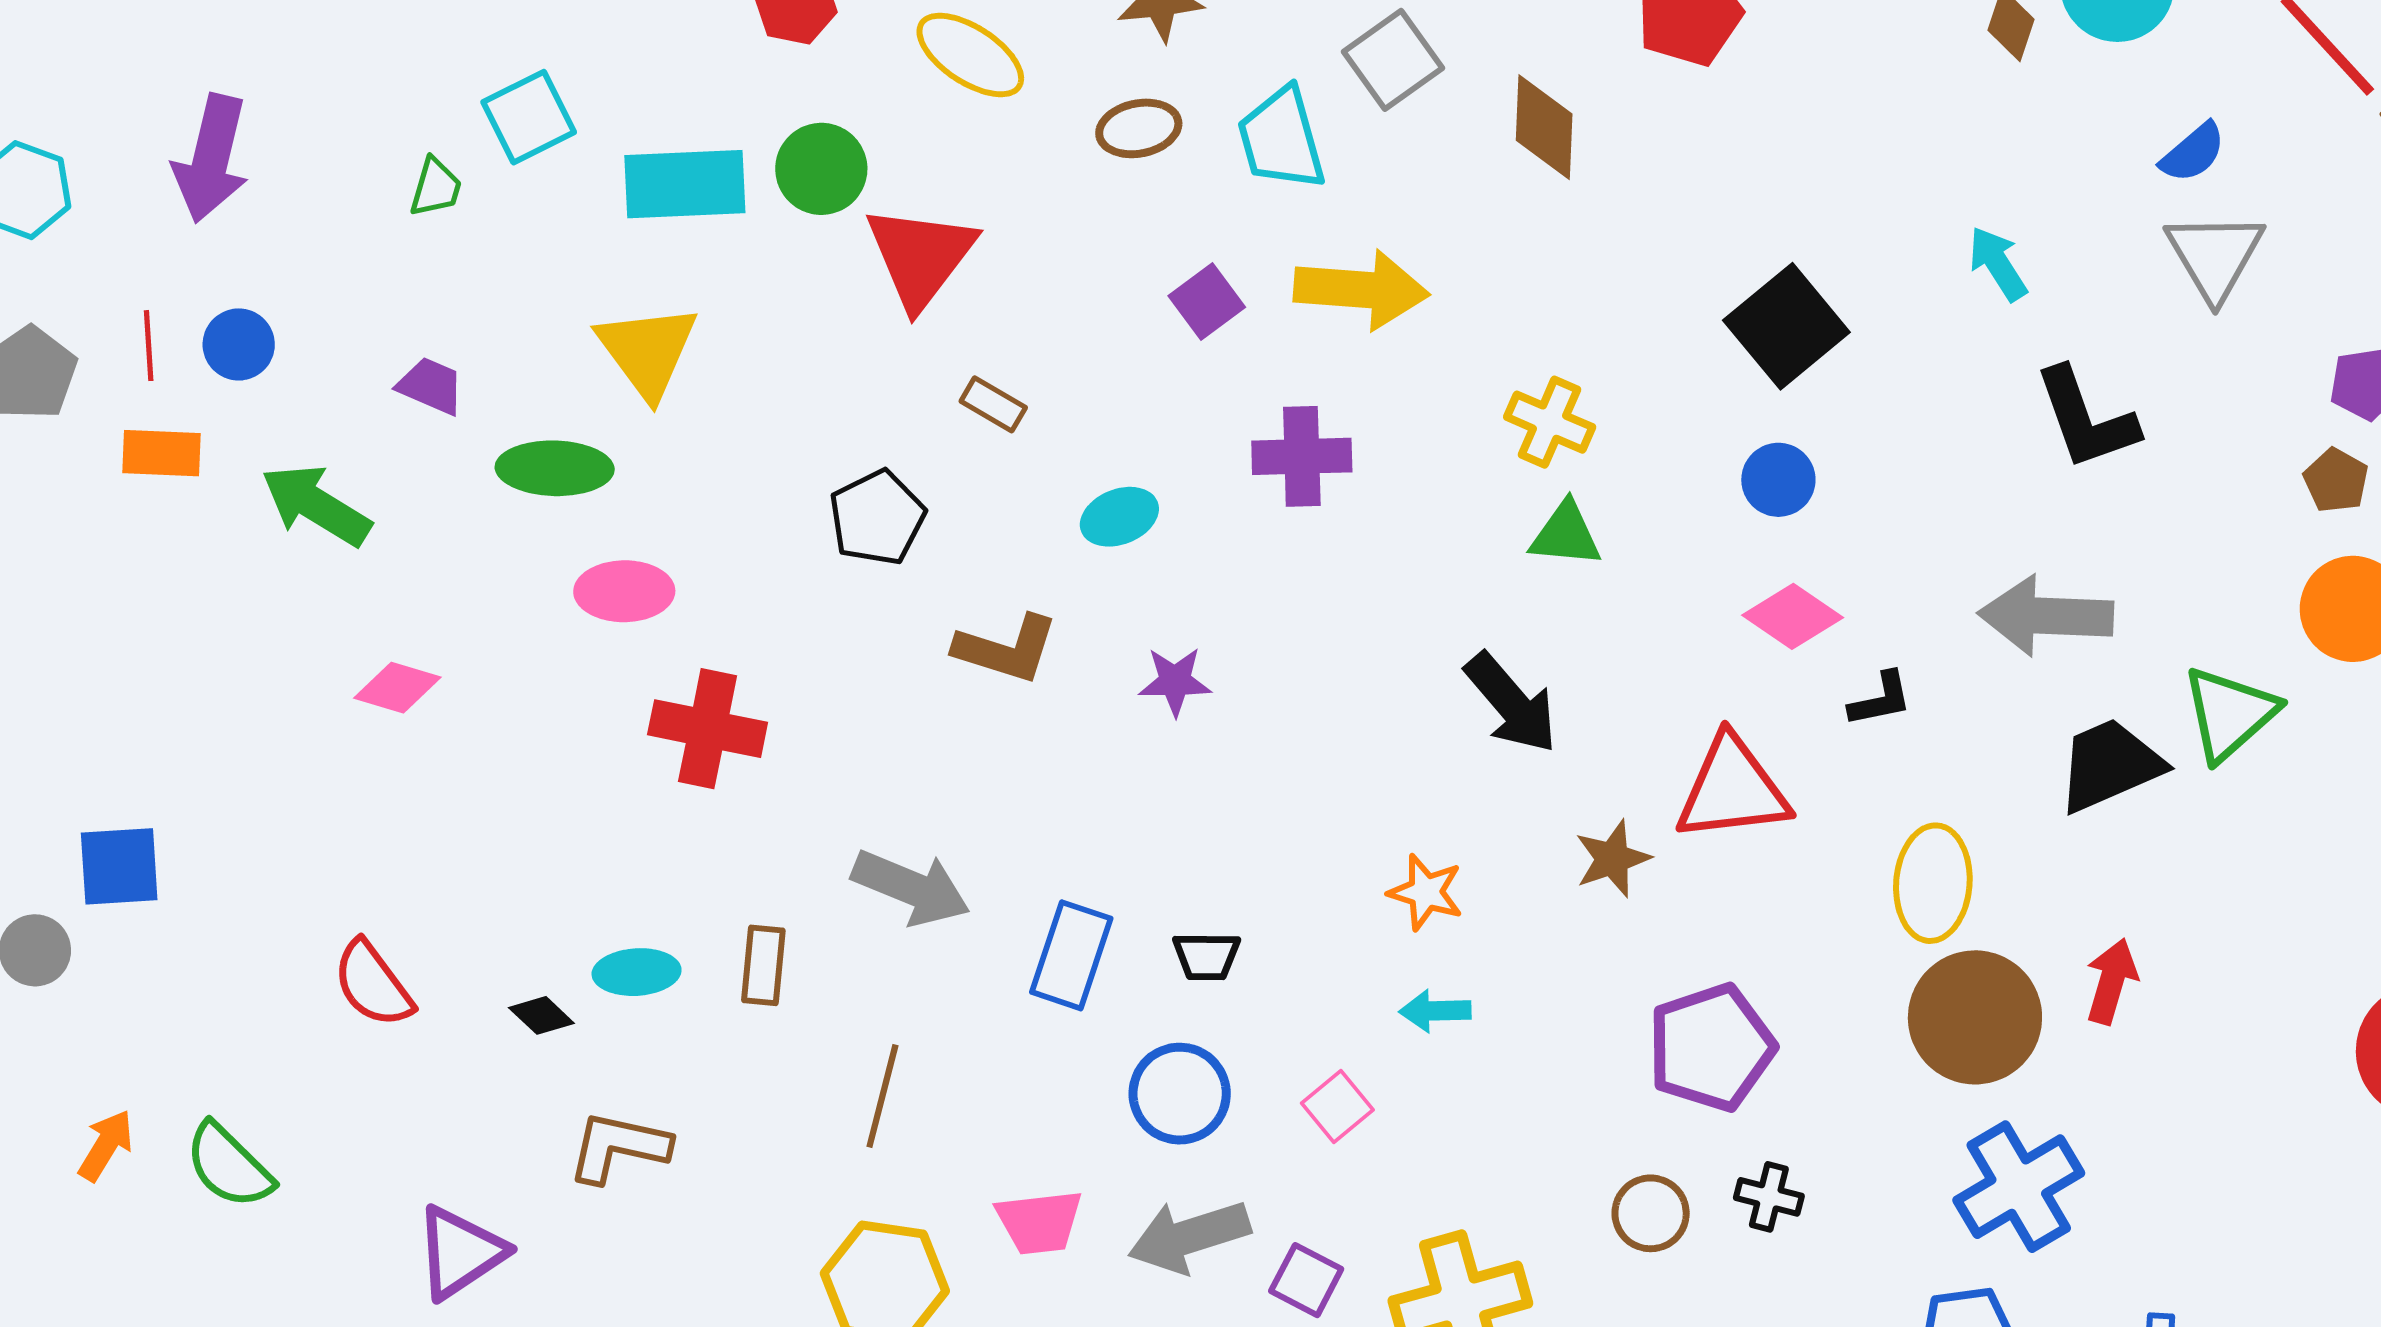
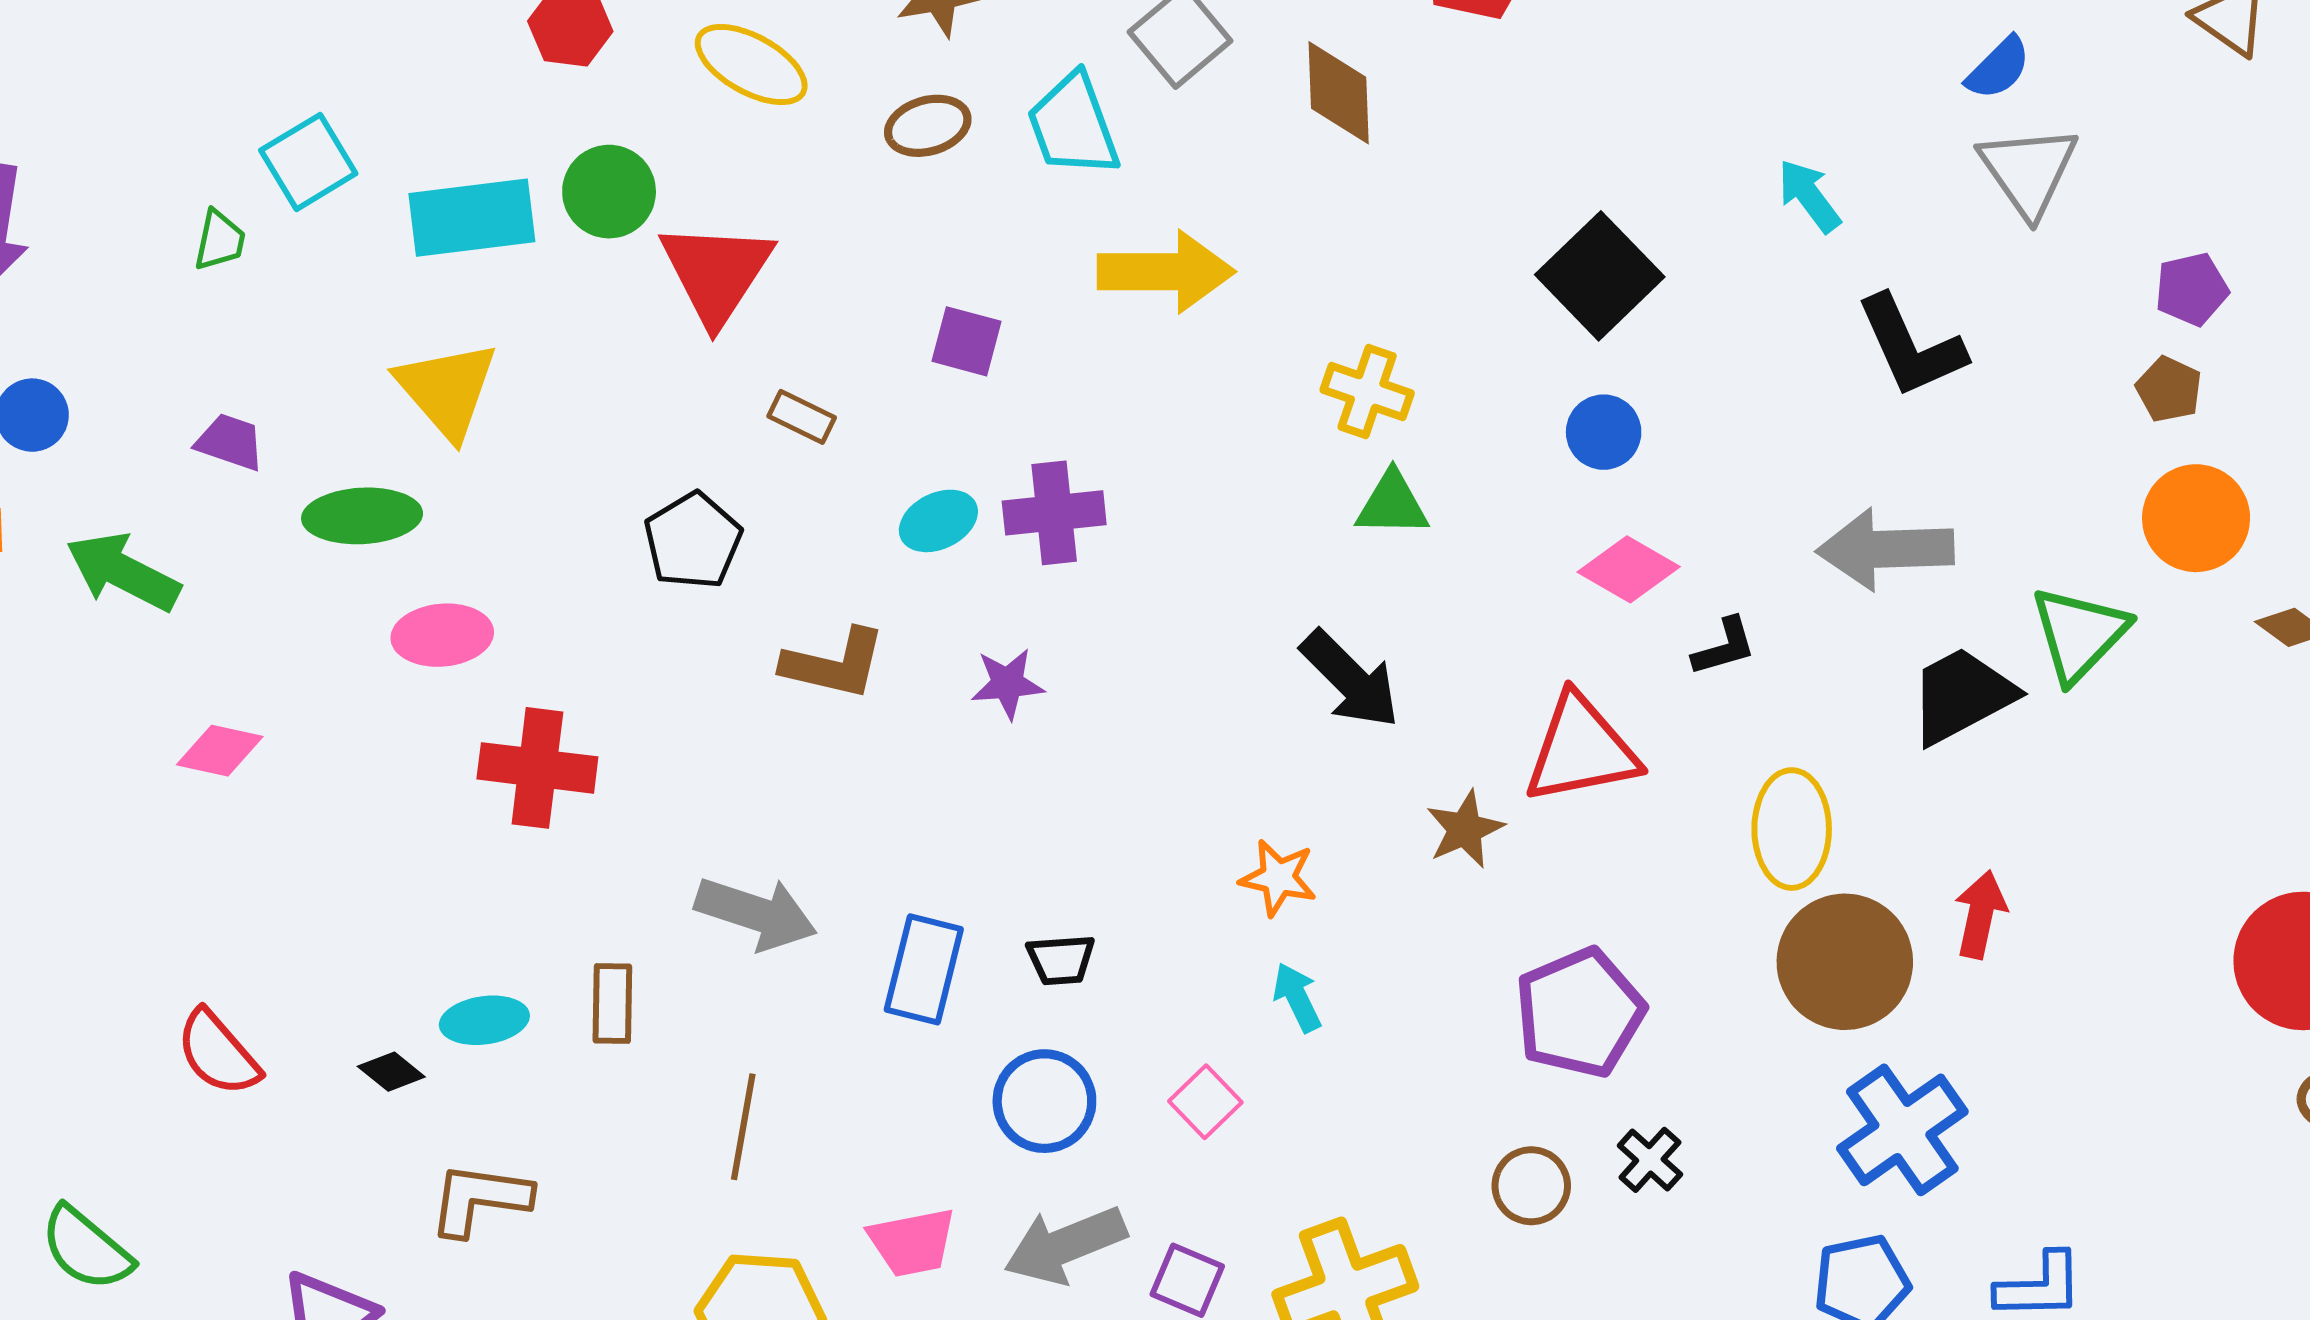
purple square: (1207, 302) -> (967, 341), moved, turned -34
purple cross: (1302, 456) -> (1054, 513), moved
cyan arrow: (1435, 1011) -> (1297, 997), turned 70
black cross: (1769, 1197) -> (1650, 1160), turned 32

